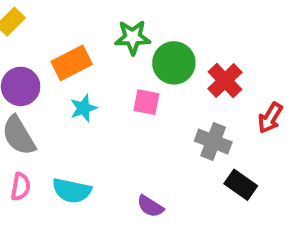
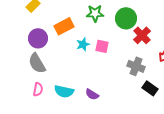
green circle: (174, 63) -> (126, 18), moved
cyan star: (83, 108) -> (83, 44), moved
purple semicircle: (150, 206) -> (92, 94), moved

